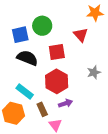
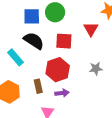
cyan rectangle: (25, 92) -> (15, 57), moved
brown rectangle: (42, 109) -> (38, 86), moved

